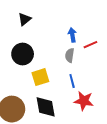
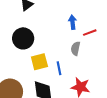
gray semicircle: (70, 55) -> (76, 48), moved
blue line: (72, 81) -> (59, 68), moved

